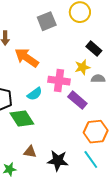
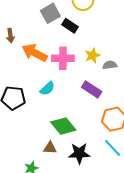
black rectangle: (94, 49) -> (70, 26), moved
pink cross: (59, 81) -> (63, 58), moved
green diamond: (22, 119) -> (63, 126), moved

